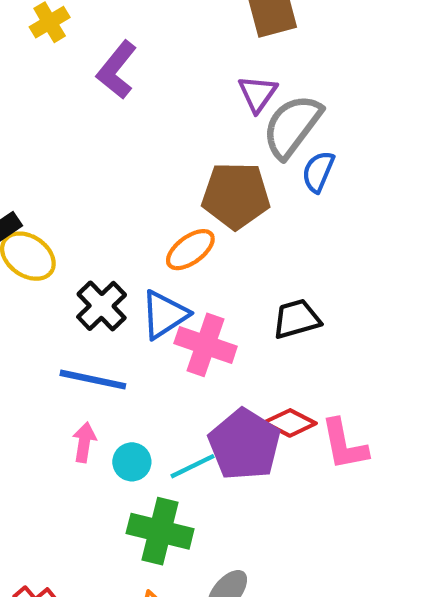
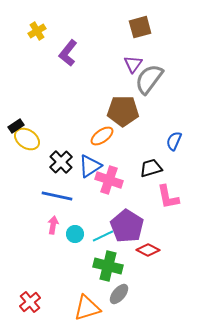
blue semicircle: (318, 172) -> (174, 141), moved
red diamond: (290, 423) -> (148, 250), moved
pink L-shape: (344, 445) -> (168, 197), moved
green cross: (160, 531) -> (108, 266), moved

